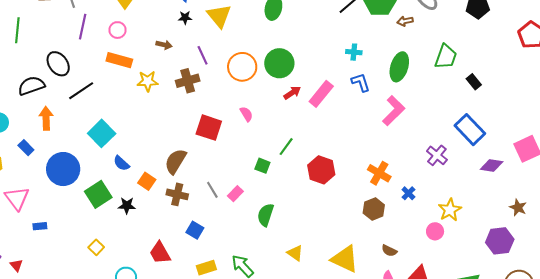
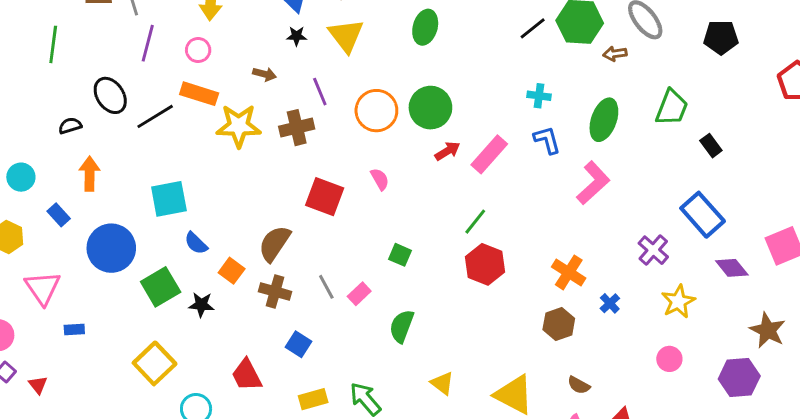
yellow star: (148, 81) -> (239, 126), size x1.4
black semicircle: (31, 86) -> (70, 126), size x0.6
black line: (81, 91) -> (155, 116), moved
cyan square: (102, 133) -> (169, 199), turned 32
green line: (286, 147) -> (475, 222), moved
purple diamond: (492, 165) -> (732, 268), turned 40
brown star: (518, 208) -> (768, 330), size x1.4
yellow star: (450, 210) -> (678, 301), moved
pink circle: (435, 231) -> (669, 359), moved
yellow square: (96, 247) -> (155, 363), size x1.8

